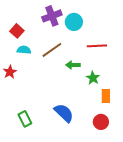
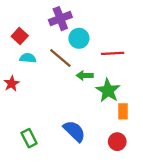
cyan circle: (74, 22) -> (79, 38), moved
brown line: (52, 50) -> (60, 58), turned 75
green star: (93, 78) -> (108, 91), size x1.5

